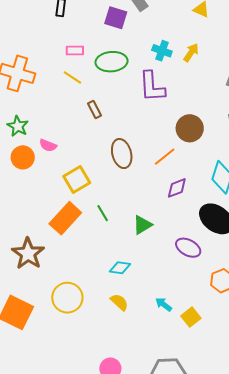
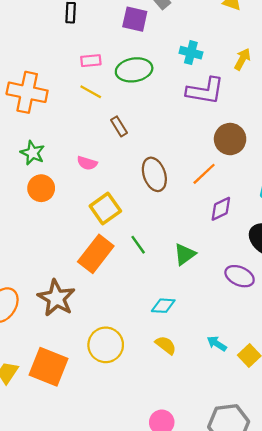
yellow arrow: (191, 53) -> (242, 59), moved
purple L-shape: (152, 87) -> (205, 91), moved, turned -72
pink semicircle: (48, 145) -> (87, 163), moved

